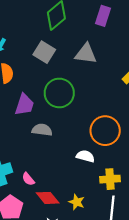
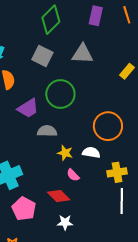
purple trapezoid: (24, 105) -> (28, 108), turned 45
pink semicircle: (28, 179) -> (73, 175), moved
yellow star: (77, 202) -> (65, 153), moved

